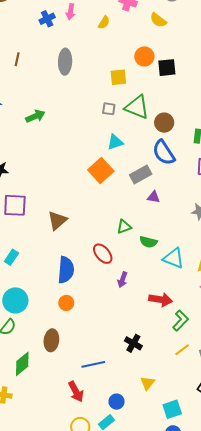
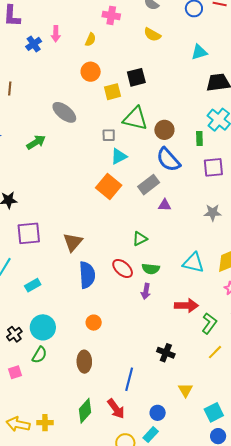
yellow semicircle: (158, 20) -> (152, 35), moved
orange circle: (144, 56) -> (91, 72), moved
gray ellipse: (65, 62) -> (64, 112), moved, turned -45
black square: (167, 68) -> (136, 77), moved
gray square: (109, 109) -> (109, 135), moved
green semicircle: (148, 242) -> (151, 269), moved
cyan rectangle: (11, 257) -> (33, 285), turned 35
blue semicircle: (66, 270) -> (87, 275), moved
green diamond: (22, 364) -> (85, 411), moved
blue line: (93, 364) -> (129, 379), turned -55

